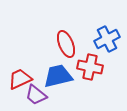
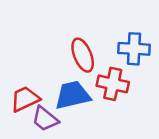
blue cross: (107, 39) -> (134, 49), turned 30

